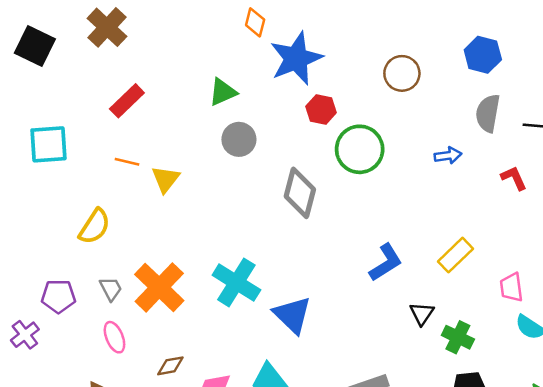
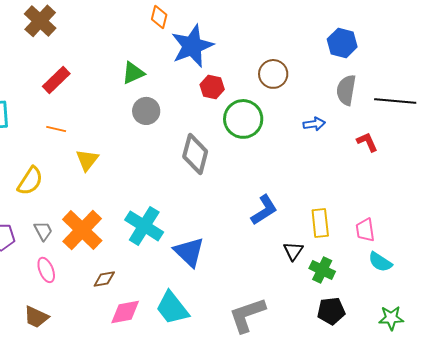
brown circle: (402, 73) -> (273, 74), moved
yellow triangle: (165, 179) -> (87, 160), moved
yellow rectangle: (455, 255) -> (320, 223), moved, turned -52
brown diamond: (170, 366) -> (104, 279), moved

